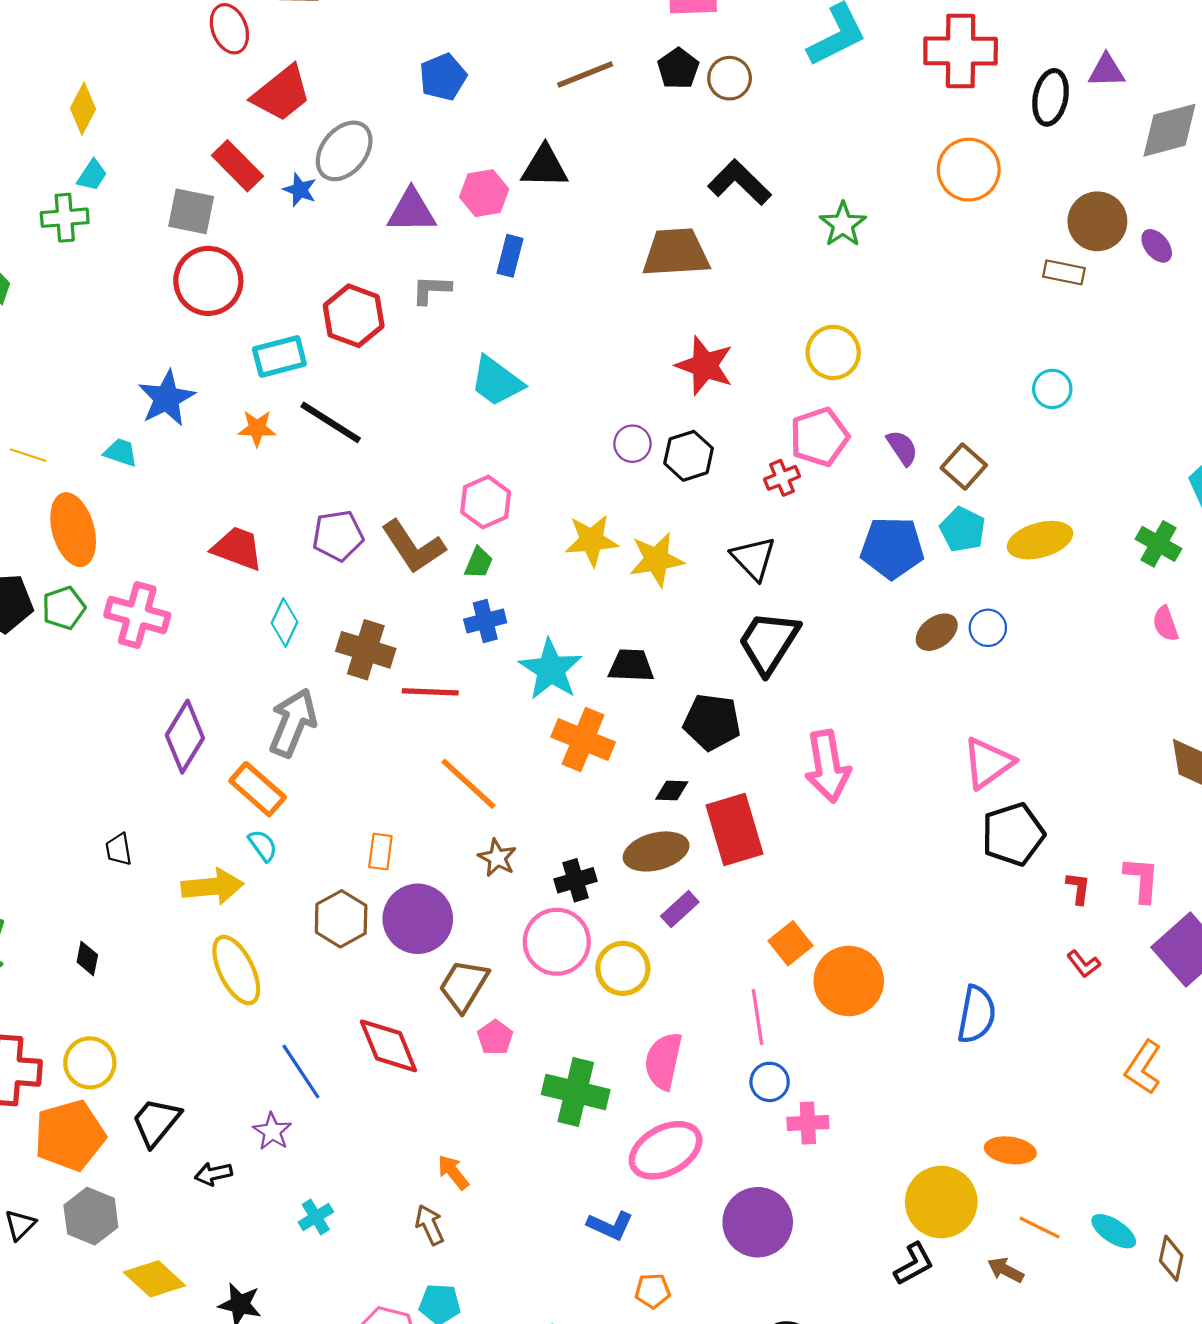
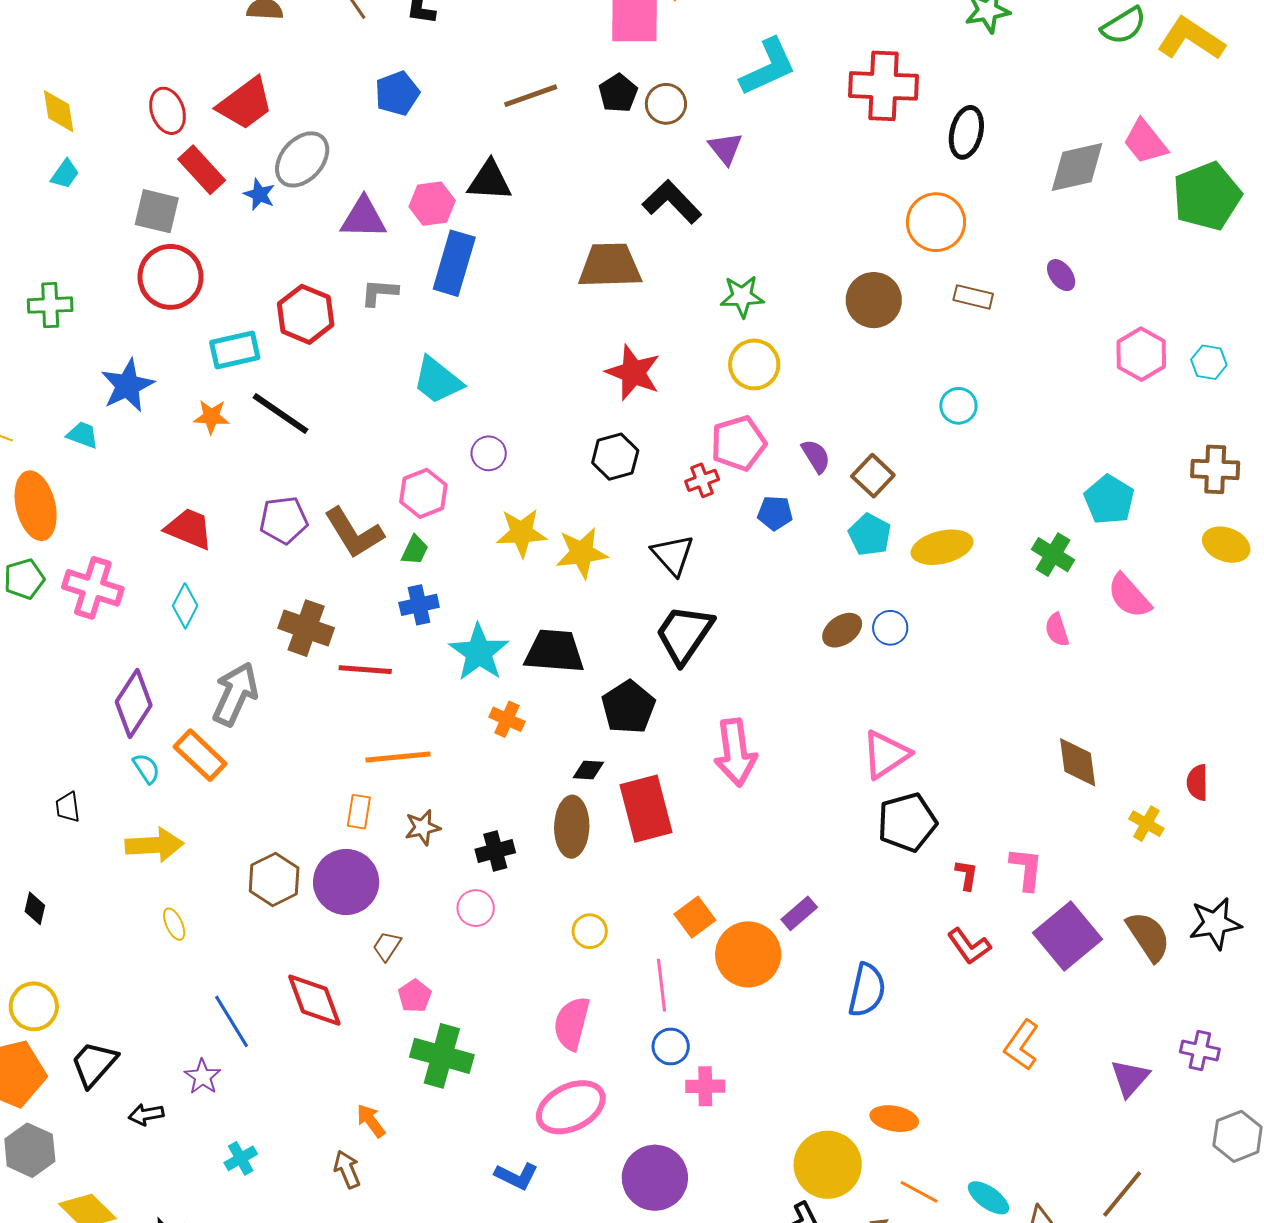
red ellipse: (229, 29) -> (168, 111), moved
purple triangle: (1107, 71) -> (725, 148), moved, turned 51
yellow diamond: (83, 109) -> (59, 111), turned -39
orange circle: (969, 170) -> (936, 222), moved
green cross: (65, 218) -> (50, 305), moved
brown circle: (1097, 221) -> (874, 300), moved
green star: (843, 224) -> (742, 296), moved, turned 30
blue rectangle: (510, 256) -> (454, 263), size x1.6
purple circle: (632, 444) -> (489, 453), moved
blue pentagon: (892, 548) -> (775, 513), moved, size x0.6
cyan diamond: (284, 623) -> (185, 606), moved
black trapezoid: (631, 665) -> (554, 651), size x1.4
black pentagon: (712, 722) -> (628, 707), turned 30
orange cross: (583, 740) -> (507, 719), size x0.6
orange line: (468, 784) -> (398, 757), turned -50
cyan semicircle: (263, 846) -> (146, 768), moved
brown ellipse: (656, 851) -> (572, 827), turned -76
orange rectangle: (380, 852) -> (359, 812), moved
brown star: (497, 858) -> (423, 827), turned 30
purple rectangle: (680, 909) -> (799, 913), moved
pink circle: (557, 942) -> (476, 908), size x0.6
red L-shape: (1084, 964) -> (969, 946), size x1.4
yellow circle: (623, 968) -> (590, 931), moved, size x0.7
yellow ellipse: (236, 970) -> (174, 924), size x0.5
brown trapezoid: (464, 986) -> (387, 946), size x0.6
green cross: (576, 1092) -> (442, 1056), moved

